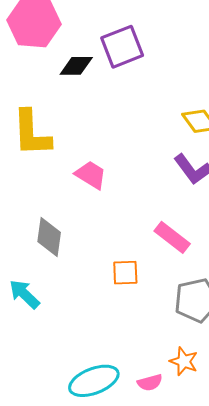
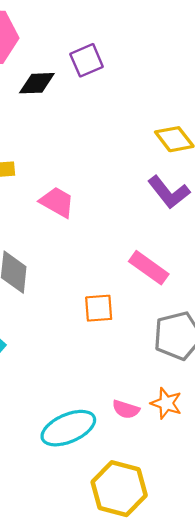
purple square: (122, 47) -> (87, 60), size x0.7
pink semicircle: (150, 383) -> (126, 409), moved, turned 35

